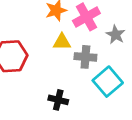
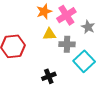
black cross: (58, 100) -> (49, 76), turned -32

